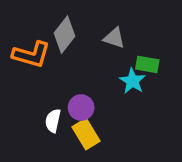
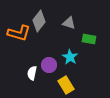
cyan star: (132, 81) -> (70, 57), moved
yellow rectangle: (86, 134) -> (66, 85), moved

